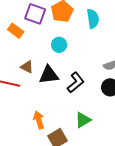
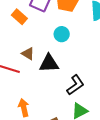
black L-shape: (76, 82) -> (75, 85), moved
orange arrow: (39, 120) -> (24, 108), moved

